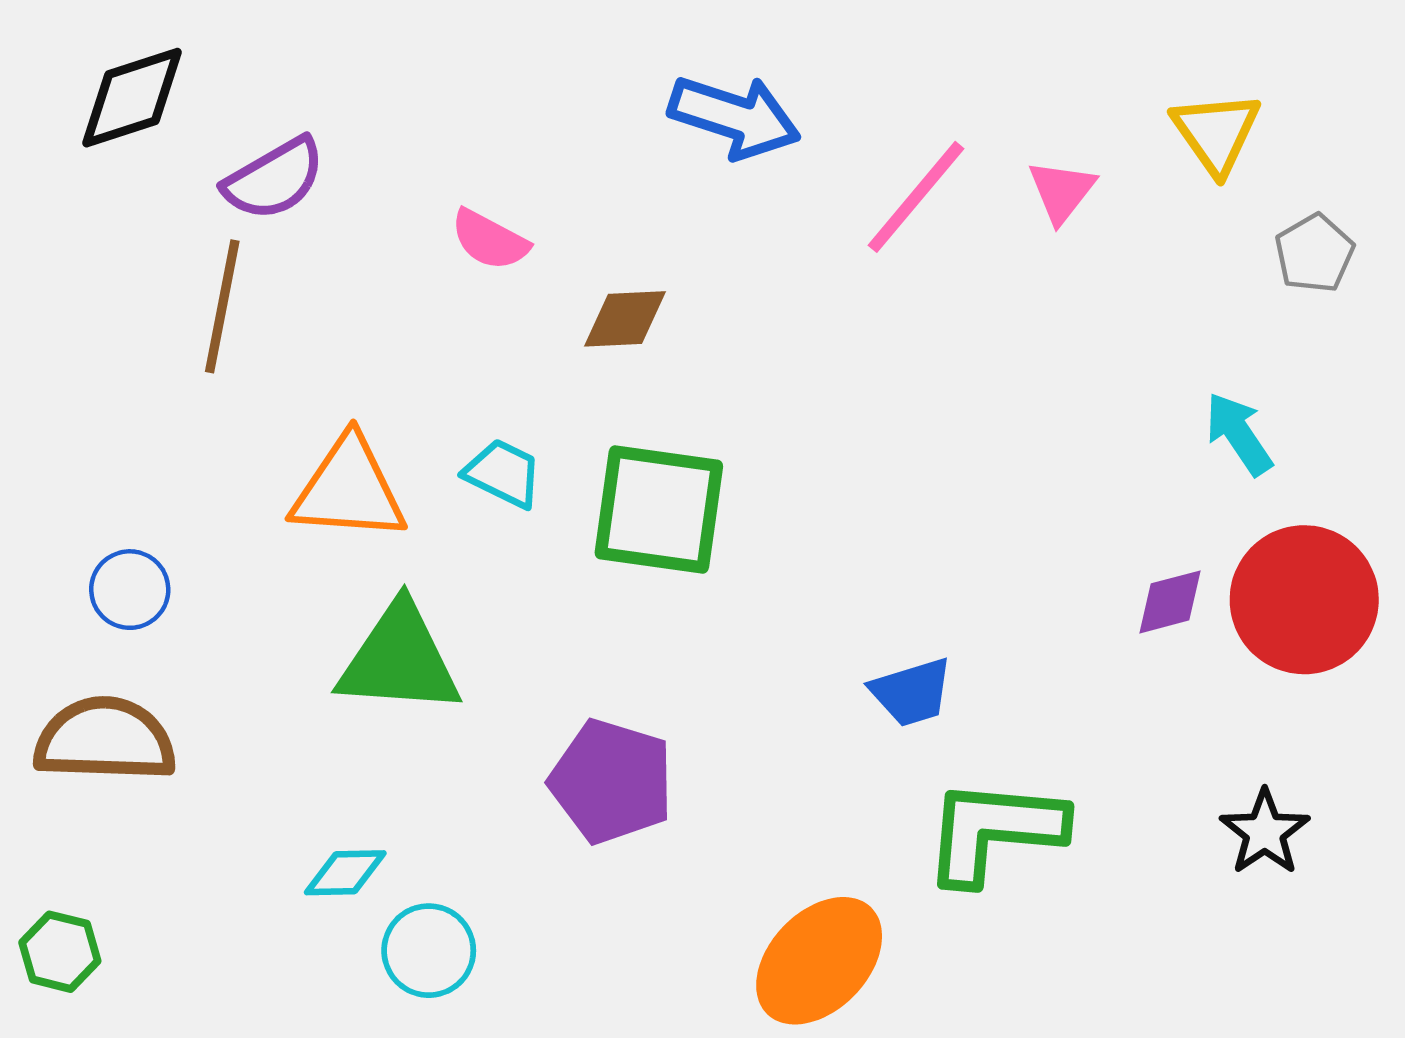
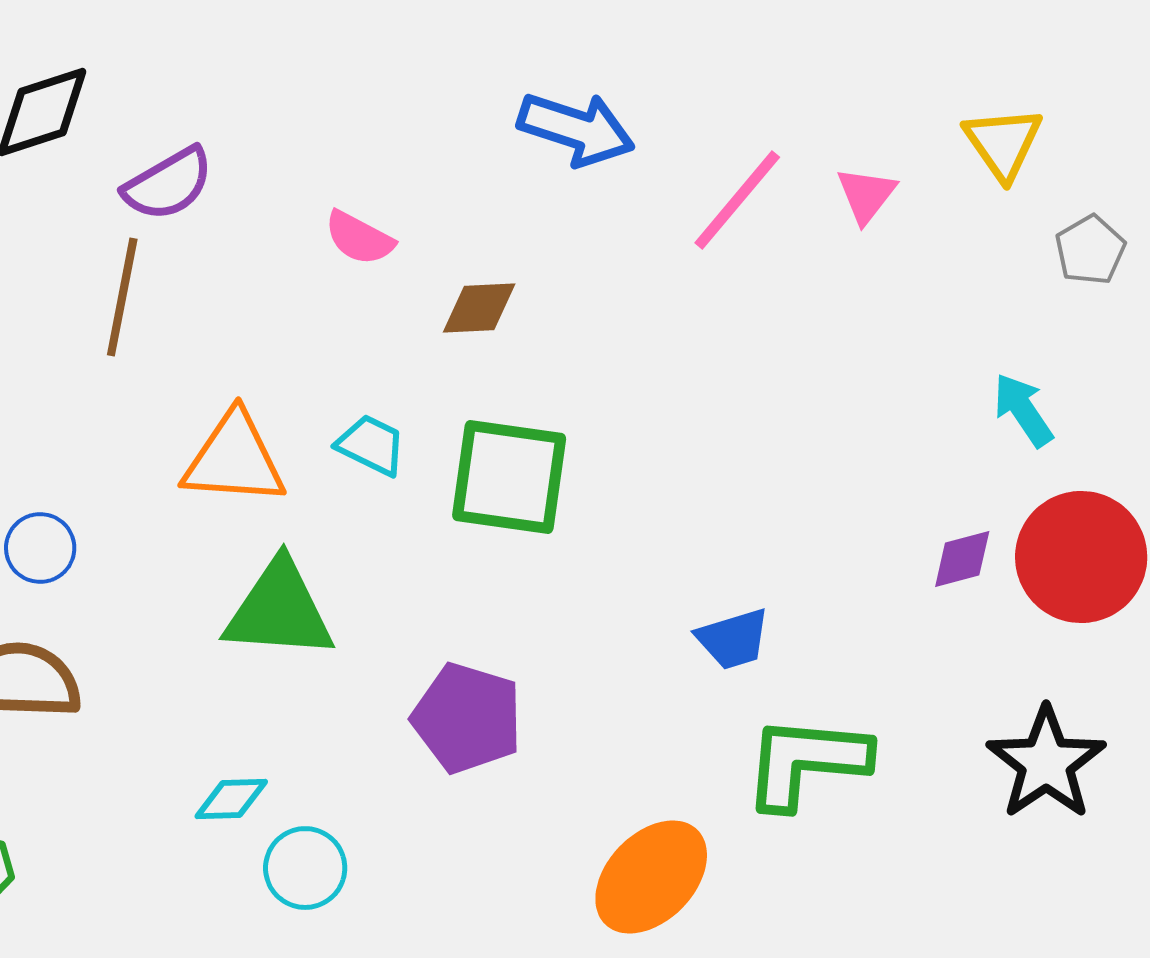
black star: (1265, 832) -> (1046, 763), size x1.5

